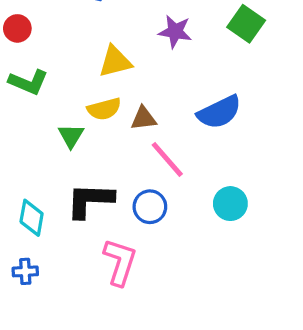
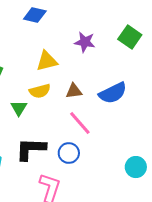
brown triangle: (144, 118) -> (74, 91), moved
cyan circle: (230, 204) -> (136, 167), moved

